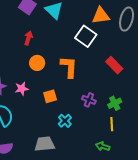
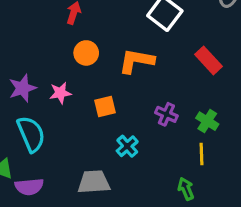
orange L-shape: (69, 67) -> (136, 61), turned -85
green cross: (115, 103) -> (207, 121), turned -32
green arrow: (103, 146) -> (186, 189), turned 48

